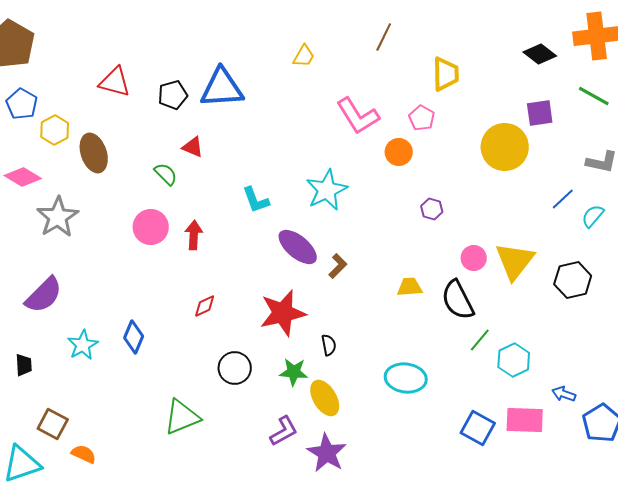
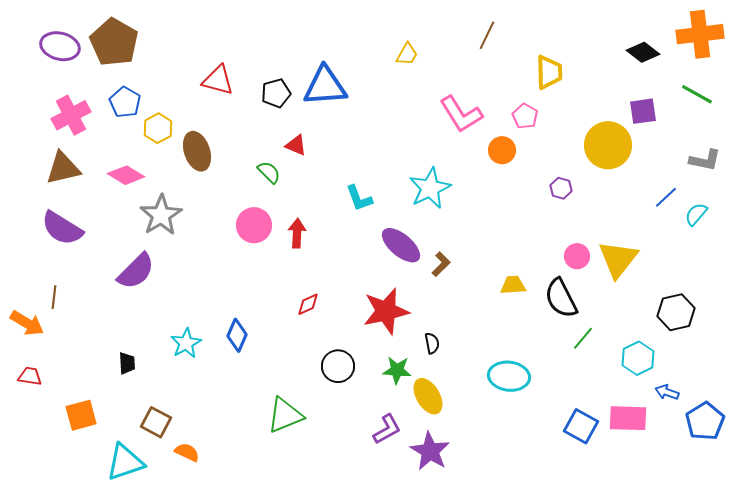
purple hexagon: (432, 209) -> (561, 188), moved
black hexagon: (573, 280) -> (676, 312), moved
purple semicircle: (44, 295) -> (136, 271), moved
cyan hexagon: (514, 360) -> (638, 358), moved

